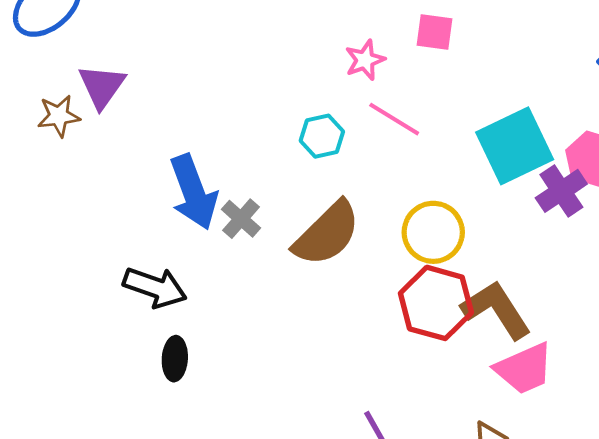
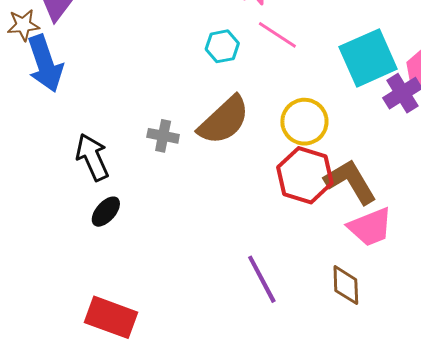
blue arrow: (194, 192) -> (45, 63), moved
gray cross: (241, 219) -> (163, 136), moved, turned -32
black arrow: (155, 287) -> (92, 157), turned -135
black ellipse: (175, 359) -> (106, 212), turned 36

